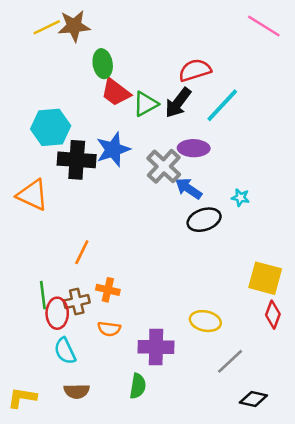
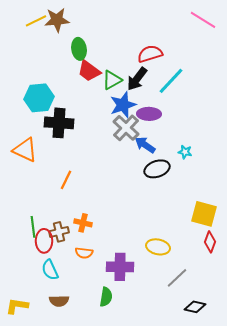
blue star: (113, 149) -> (123, 105), moved
orange line: (82, 252) -> (66, 180), moved

